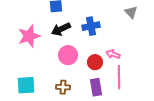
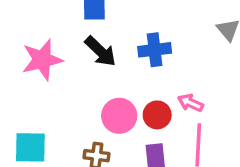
black arrow: (61, 29) -> (100, 51), turned -114
pink circle: (68, 55) -> (119, 116), moved

